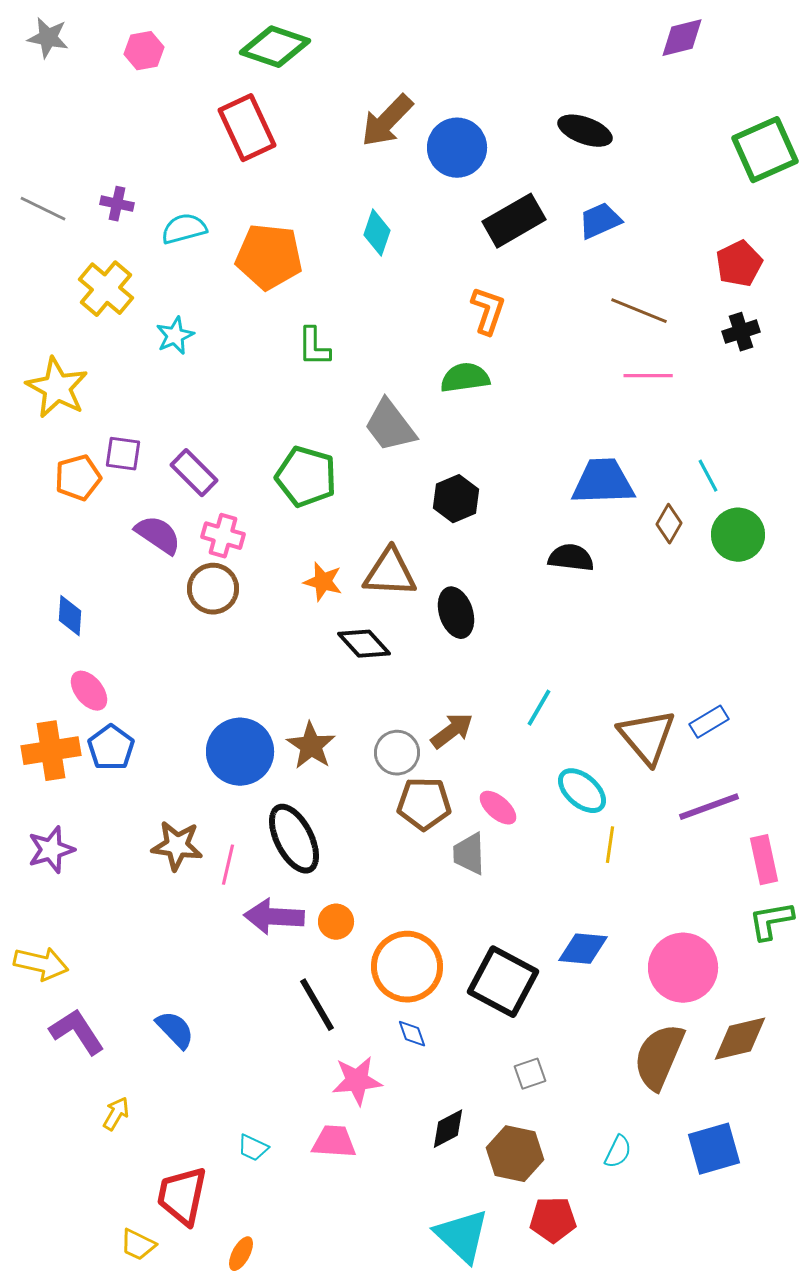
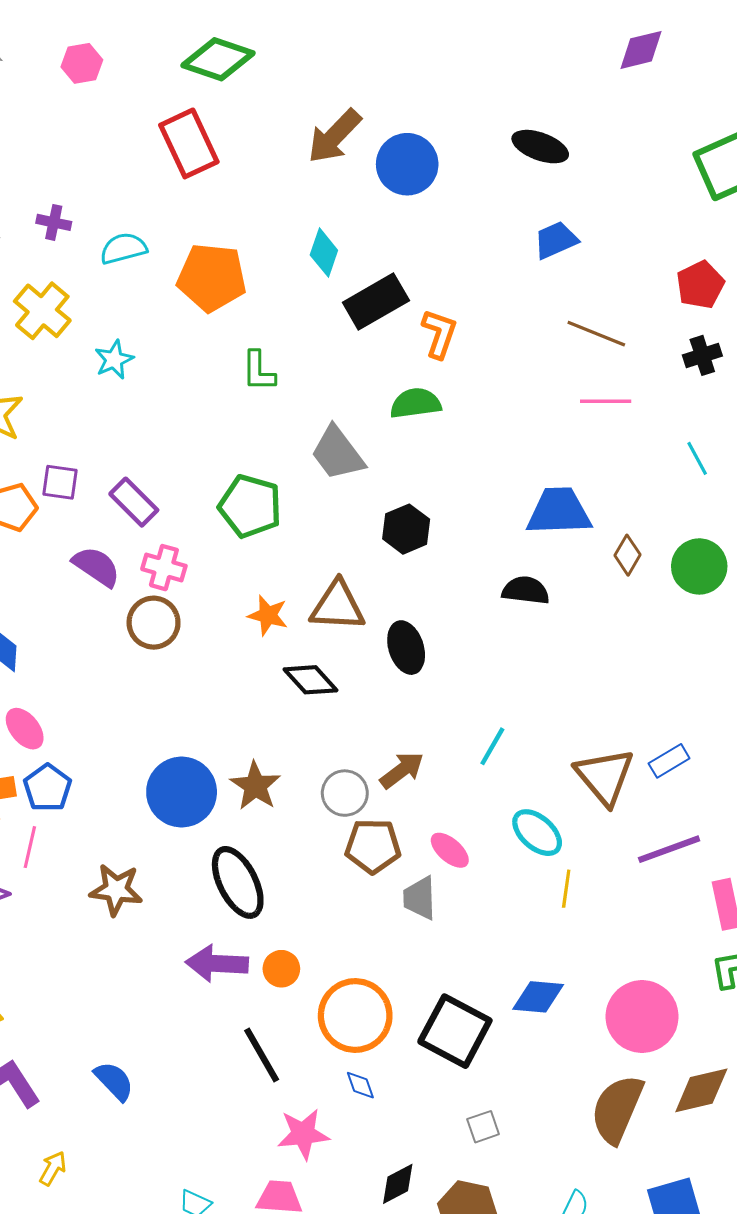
black rectangle: (514, 221) -> (376, 301), moved
cyan line: (708, 476) -> (697, 458), moved
pink line: (228, 865) -> (30, 847), moved

